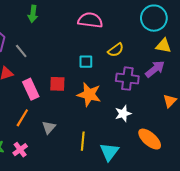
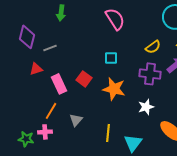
pink semicircle: (90, 20) -> (115, 19), turned 50
yellow semicircle: (116, 50) -> (153, 47), moved
gray line: (21, 51) -> (50, 48), turned -72
red square: (57, 84) -> (84, 79), turned 35
pink cross: (20, 150) -> (45, 132), moved, turned 32

